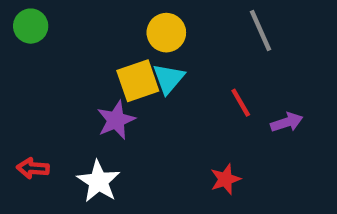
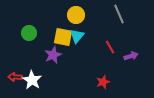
green circle: (31, 26) -> (29, 33), moved
yellow square: (138, 81) -> (63, 37), turned 30
white star: (98, 181) -> (32, 80), moved

